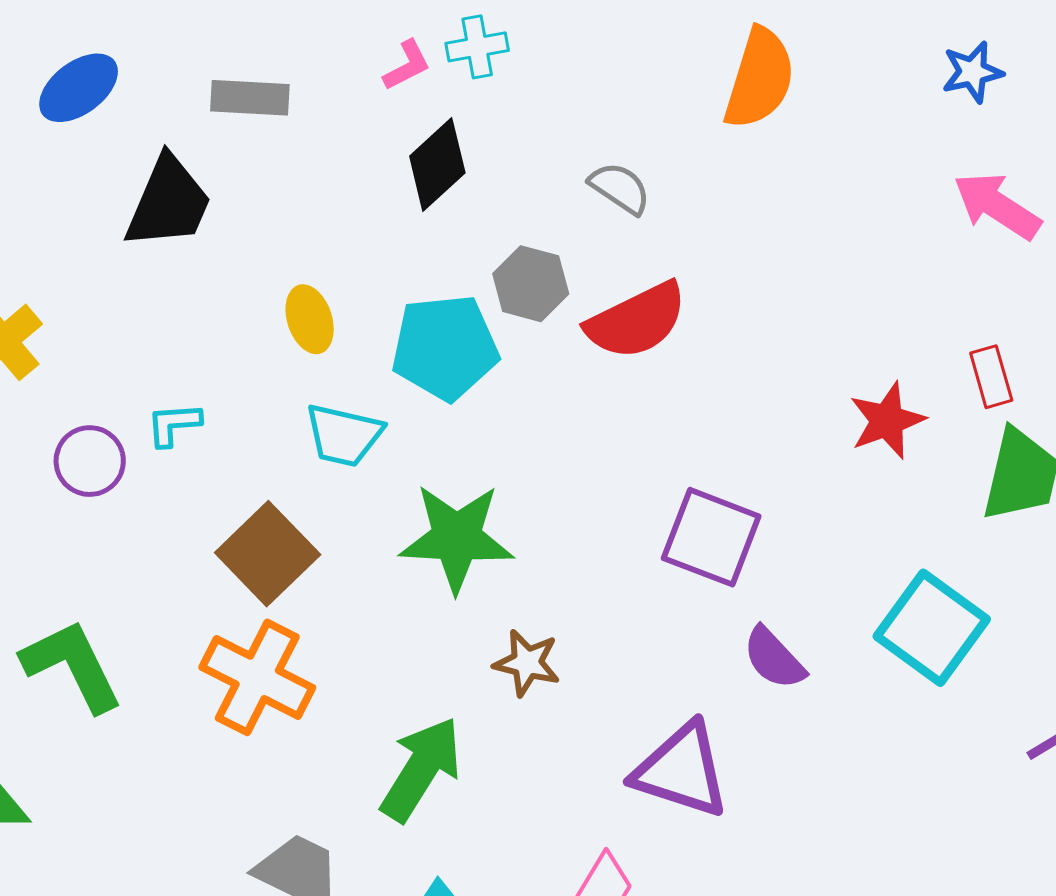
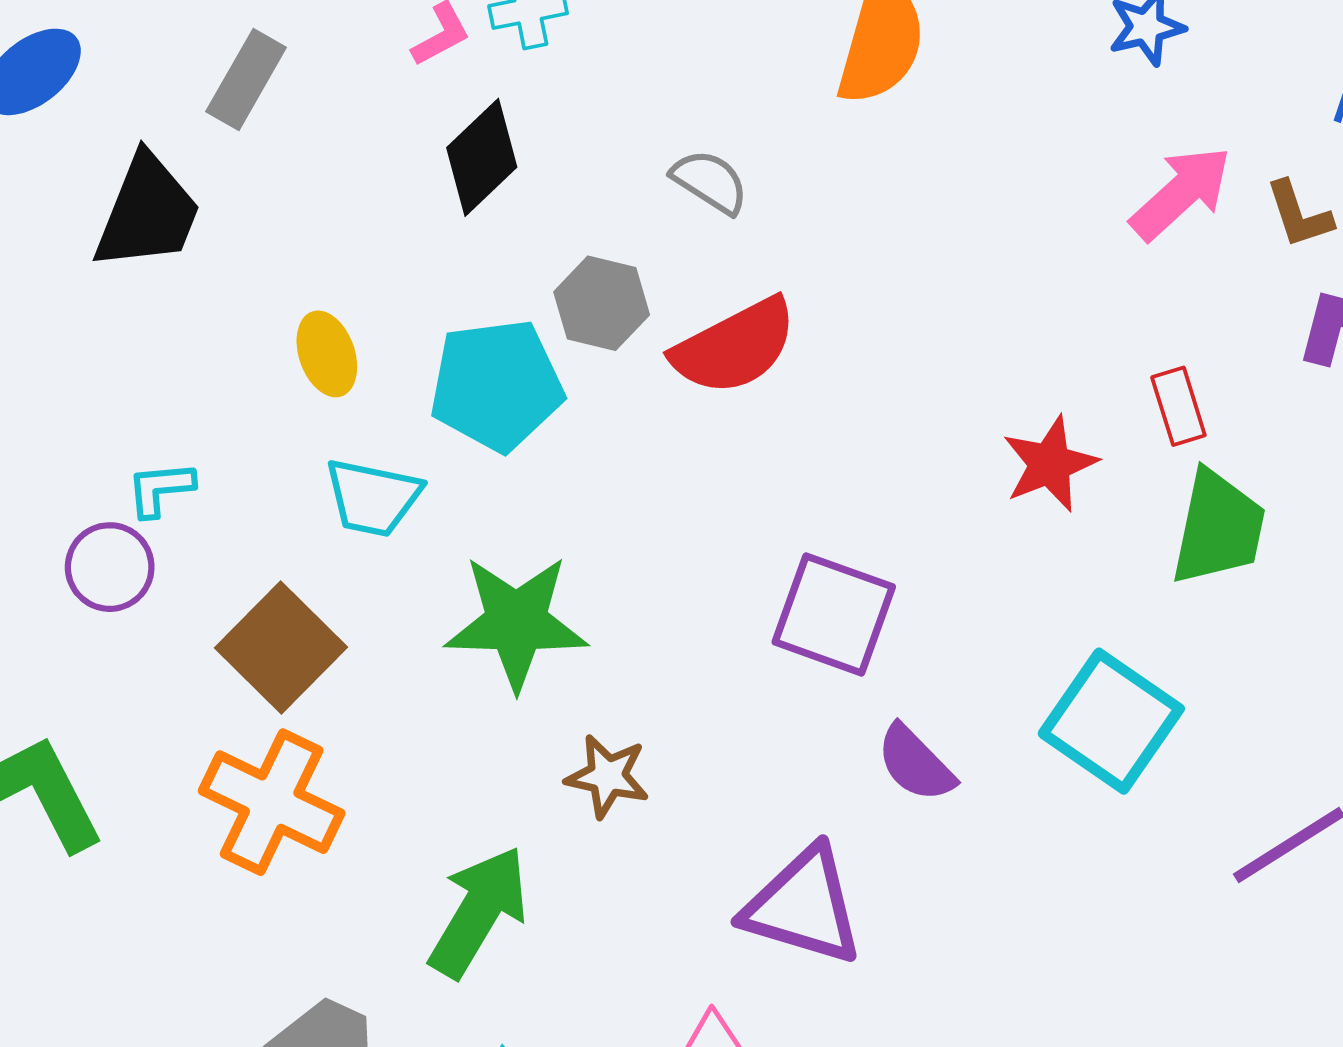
gray rectangle: (250, 98) -> (246, 79), turned -62
pink arrow: (997, 206) -> (1181, 193), turned 106
purple circle: (90, 461) -> (110, 567), moved

